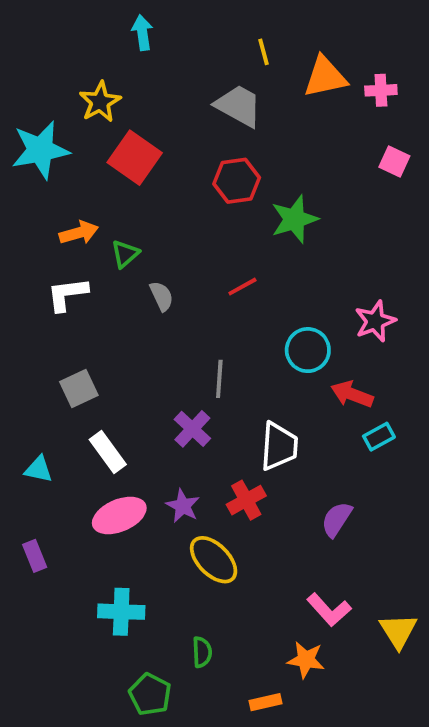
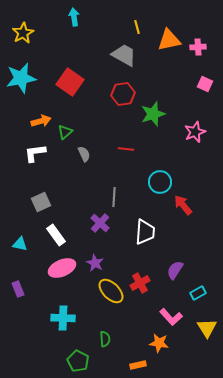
yellow star: (100, 102) -> (23, 33), moved
red line: (242, 287) -> (126, 149), turned 35
pink star: (375, 321) -> (195, 132), moved
red arrow: (352, 394) -> (183, 205), turned 30
cyan rectangle: (379, 437) -> (198, 293), moved
red cross: (246, 500) -> (140, 283), moved

